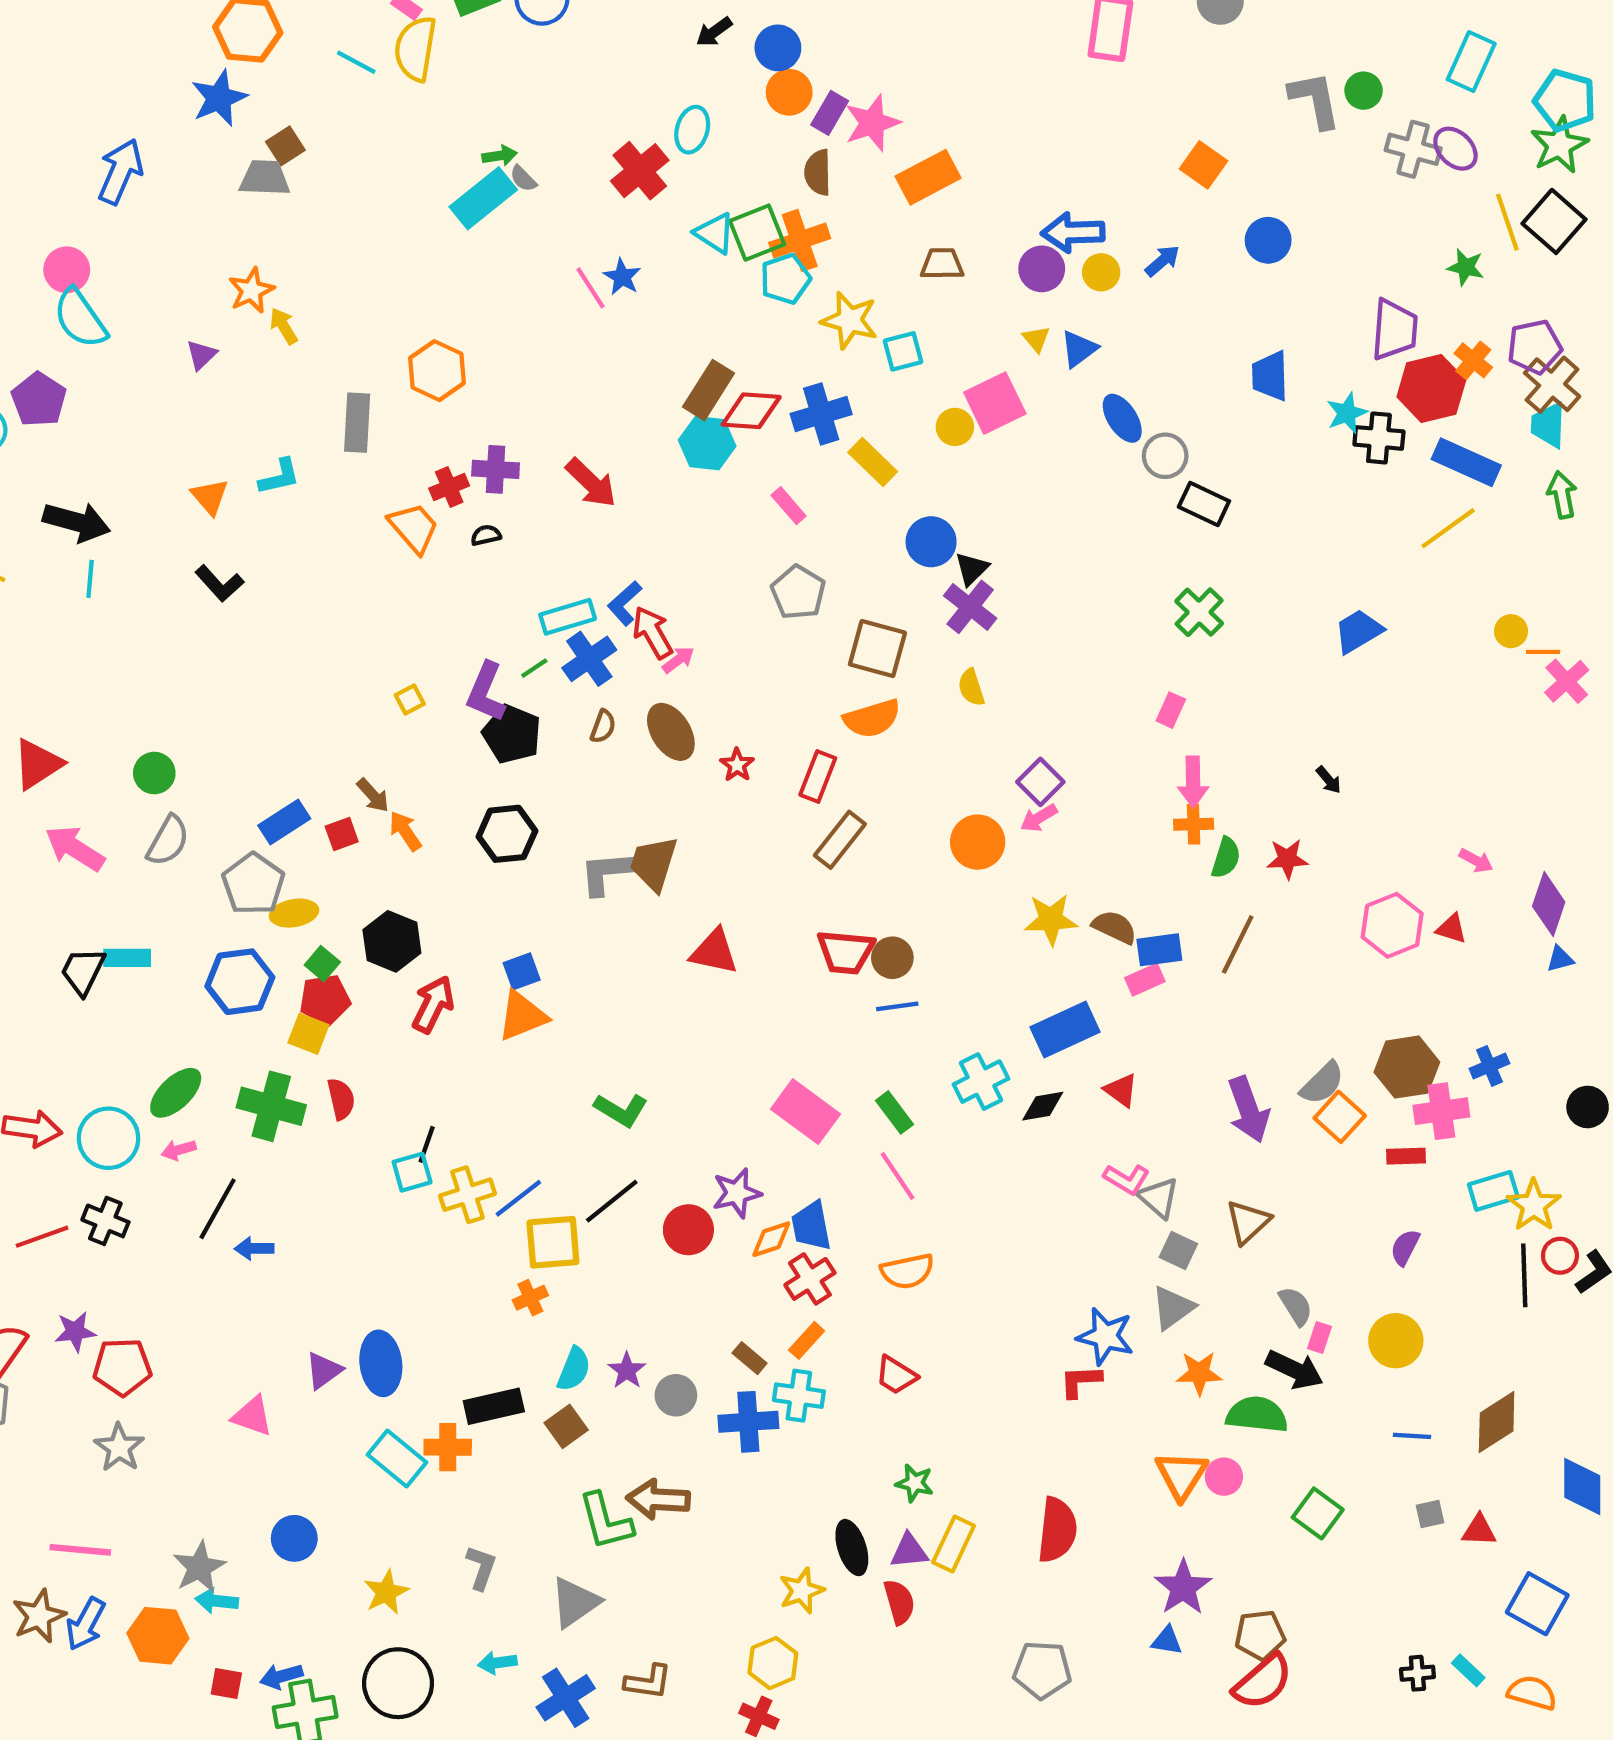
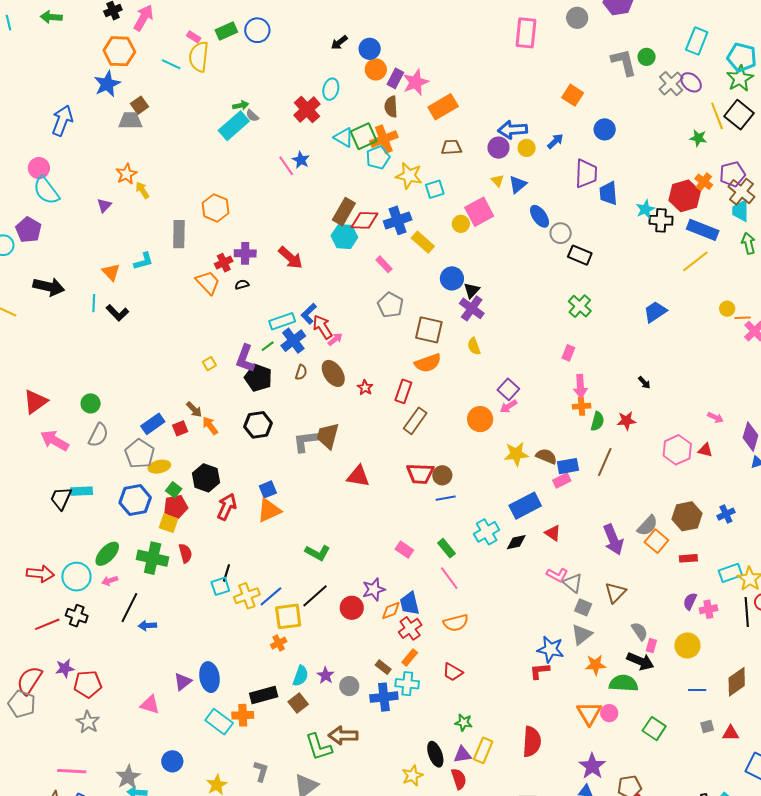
gray cross: (1413, 149) -> (671, 84), turned 35
purple trapezoid: (1394, 330) -> (586, 174), moved
cyan line: (90, 579) -> (94, 303), moved
pink cross: (1441, 1111) -> (708, 609), moved, size x0.7
pink rectangle: (805, 1112) -> (404, 550), size x0.6

